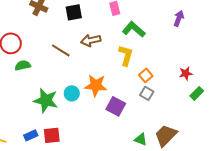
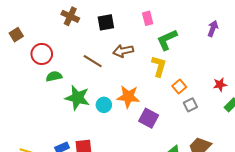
green L-shape: (134, 29) -> (167, 40), turned -65
gray square: (147, 93) -> (190, 105), moved, turned 32
green star: (46, 100) -> (77, 98), moved

